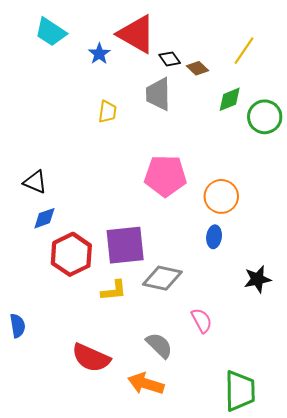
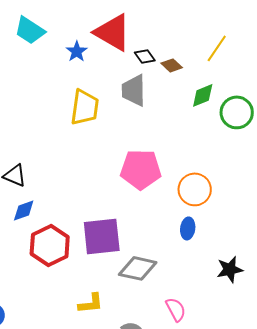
yellow trapezoid: (108, 112) -> (85, 107), size x1.6
yellow L-shape: (114, 291) -> (91, 303), moved

